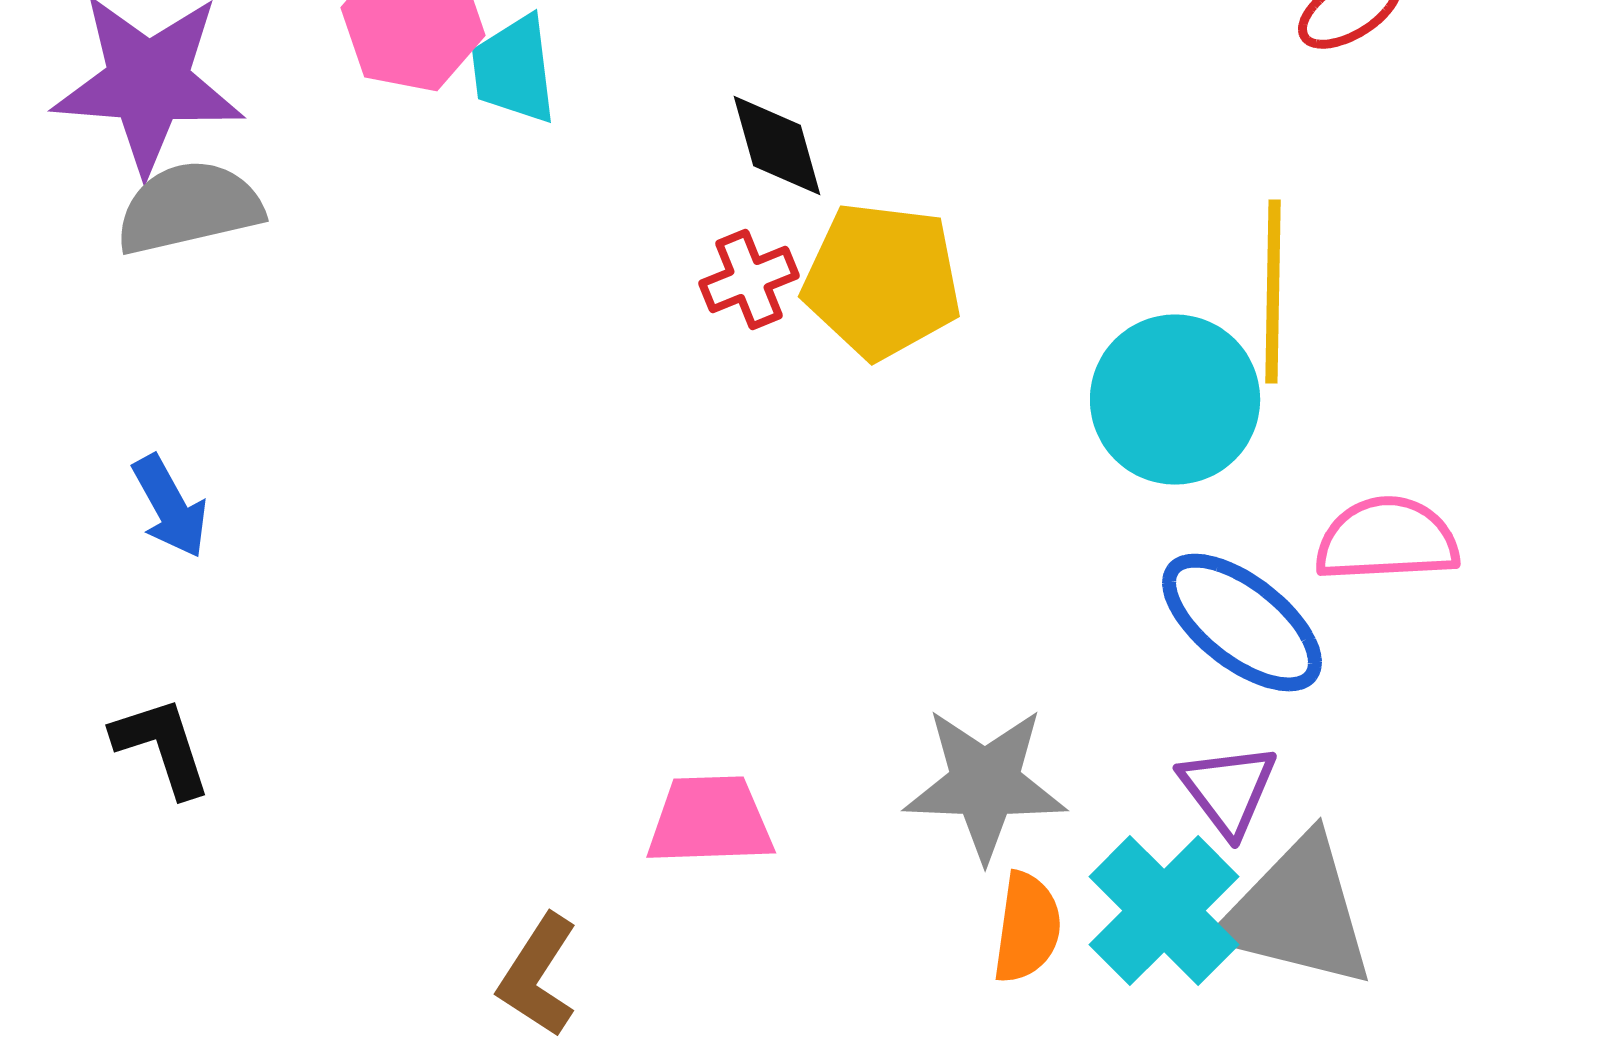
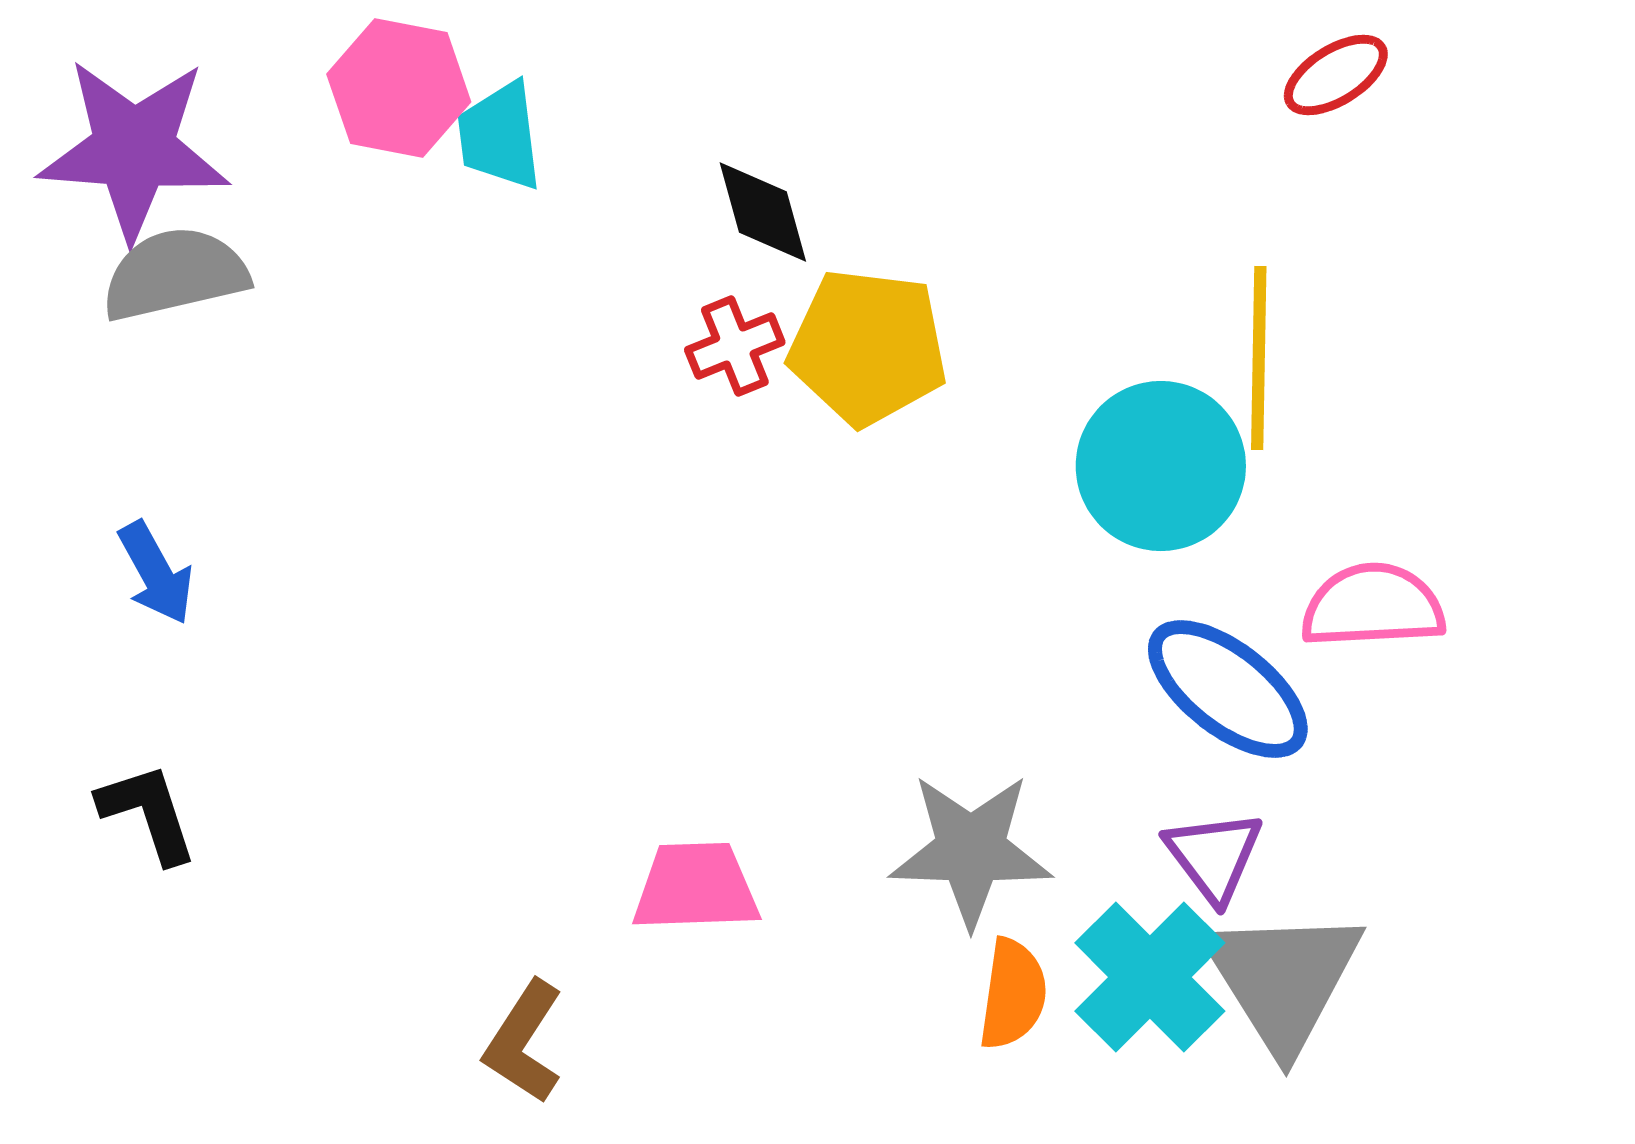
gray triangle: (1297, 913) -> (1283, 979), turned 44

